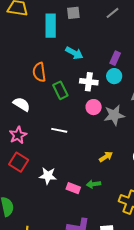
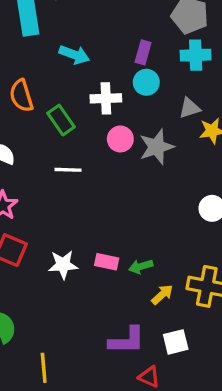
white line: (59, 130) -> (68, 170), moved
yellow arrow: (106, 157) -> (162, 295), moved
pink rectangle: (73, 188) -> (107, 262), moved

